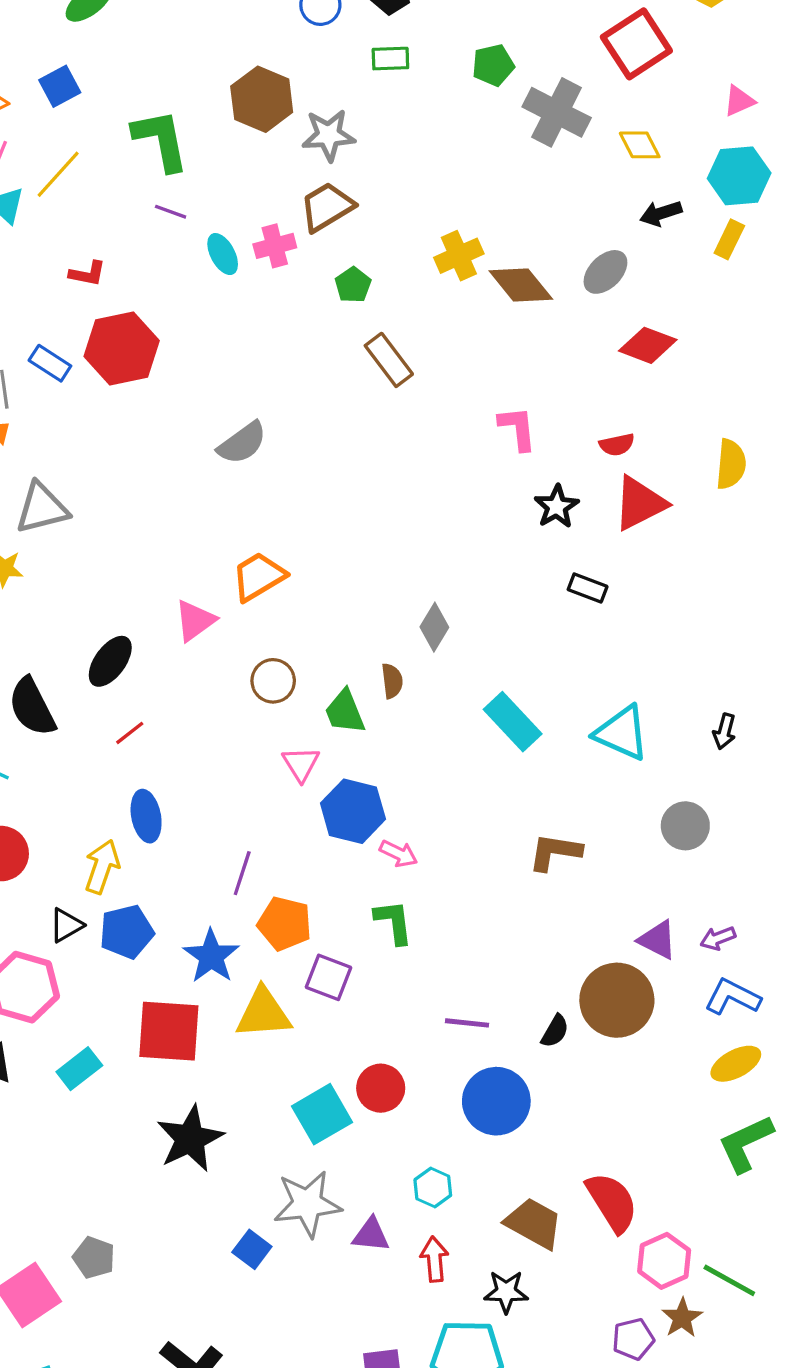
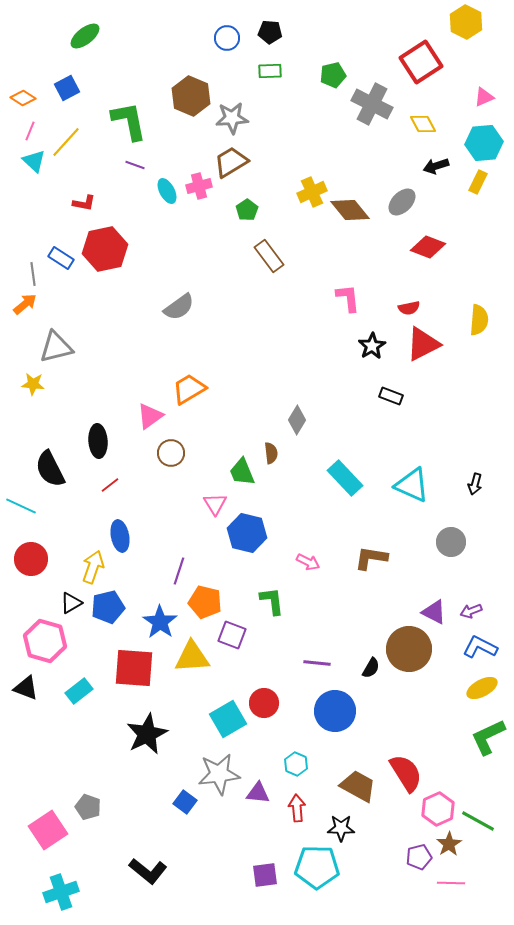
black ellipse: (110, 661) -> (98, 441), turned -40
brown circle: (273, 681) -> (171, 453), moved
pink arrow: (399, 854) -> (308, 562), moved

